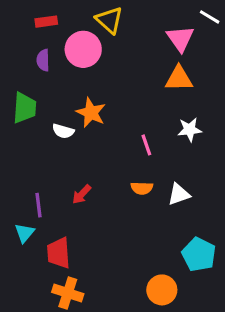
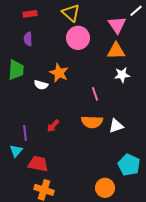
white line: (210, 17) -> (136, 11), turned -72
pink circle: (83, 49) -> (78, 38), moved
white star: (190, 130) -> (122, 75), moved
orange semicircle: (142, 188) -> (92, 122), size x1.5
red trapezoid: (59, 253) -> (38, 164), turned 105

